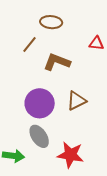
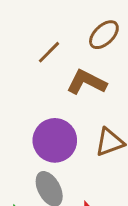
brown ellipse: (51, 22) -> (104, 35), moved, turned -55

